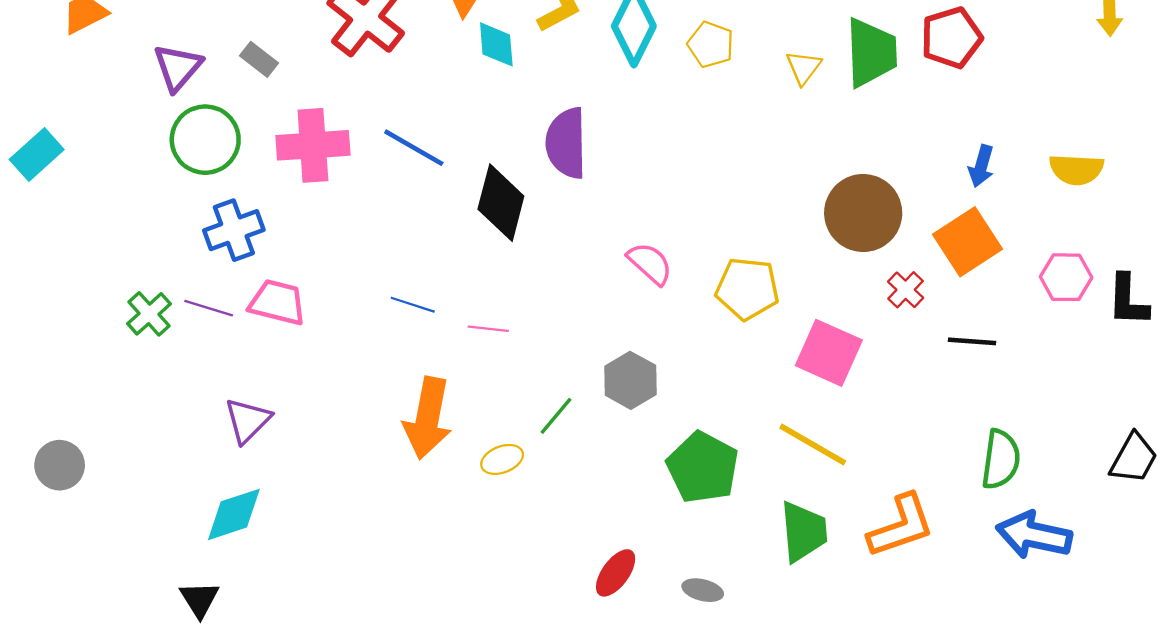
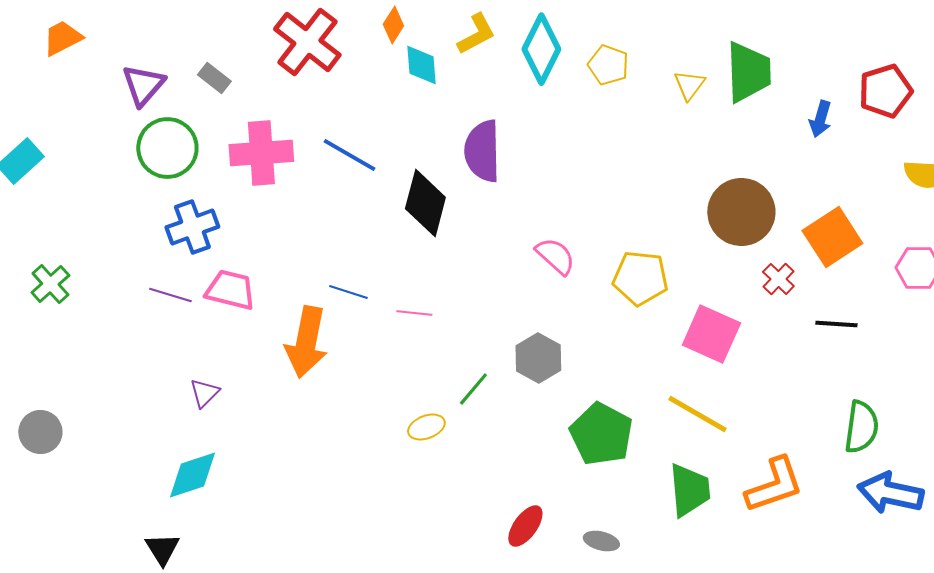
red pentagon: (951, 38) -> (885, 91), moved
blue arrow: (981, 166) -> (820, 119), moved
green cross: (149, 314) -> (50, 284), moved
orange arrow: (428, 418) -> (306, 342), moved
purple triangle: (248, 420) -> (204, 393), size x0.7

